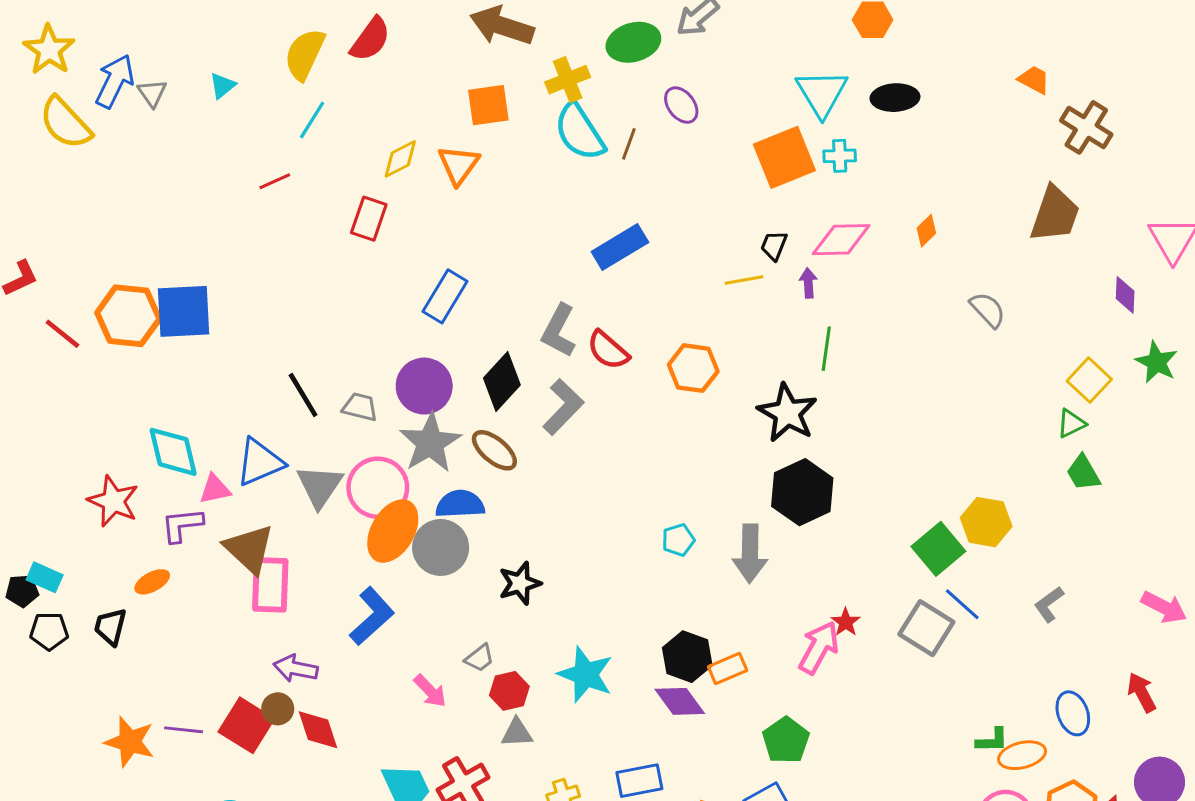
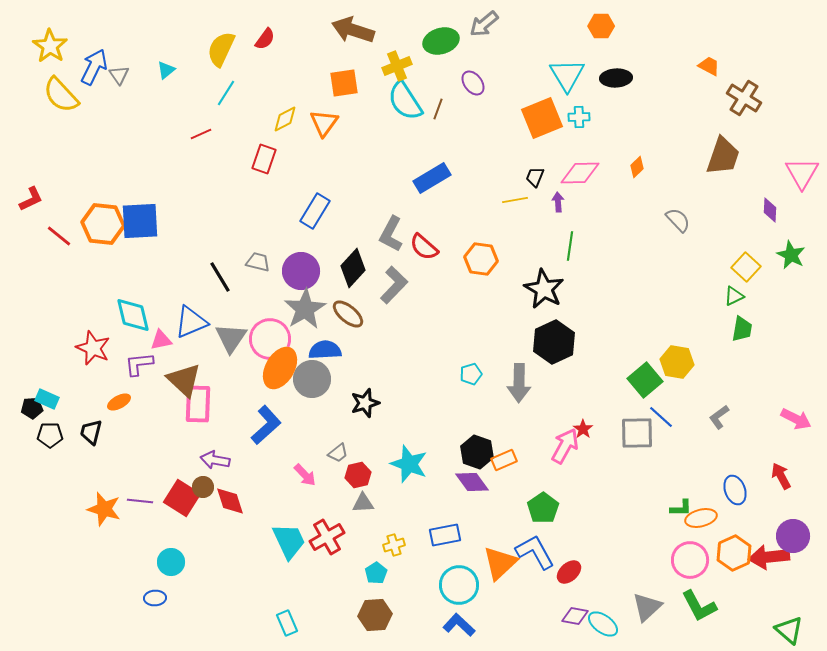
red semicircle: (370, 39) -> (265, 39), size x0.7
gray trapezoid: (360, 407) -> (258, 262), moved
green trapezoid: (1083, 473) -> (742, 329), turned -140
gray square: (926, 628) -> (637, 433), turned -33

